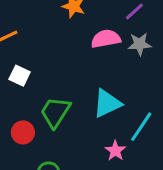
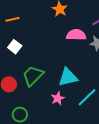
pink star: (115, 151) -> (58, 98), moved

